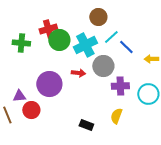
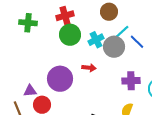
red cross: (48, 29) -> (65, 16), moved
green cross: (21, 43) -> (28, 23), moved
cyan cross: (85, 45) -> (96, 40), size x0.7
gray circle: (103, 66) -> (114, 47), moved

